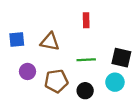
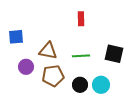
brown triangle: (50, 42) -> (48, 51), moved
cyan circle: (115, 82) -> (101, 85), moved

